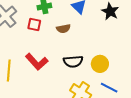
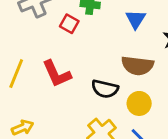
brown semicircle: (63, 29) -> (137, 66), moved, size x1.6

